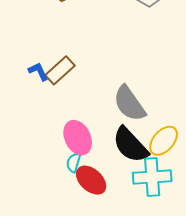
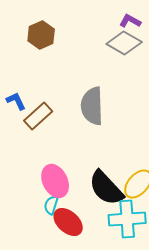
blue L-shape: (38, 71) -> (16, 101), moved
gray semicircle: (129, 104) -> (92, 106), moved, turned 33

